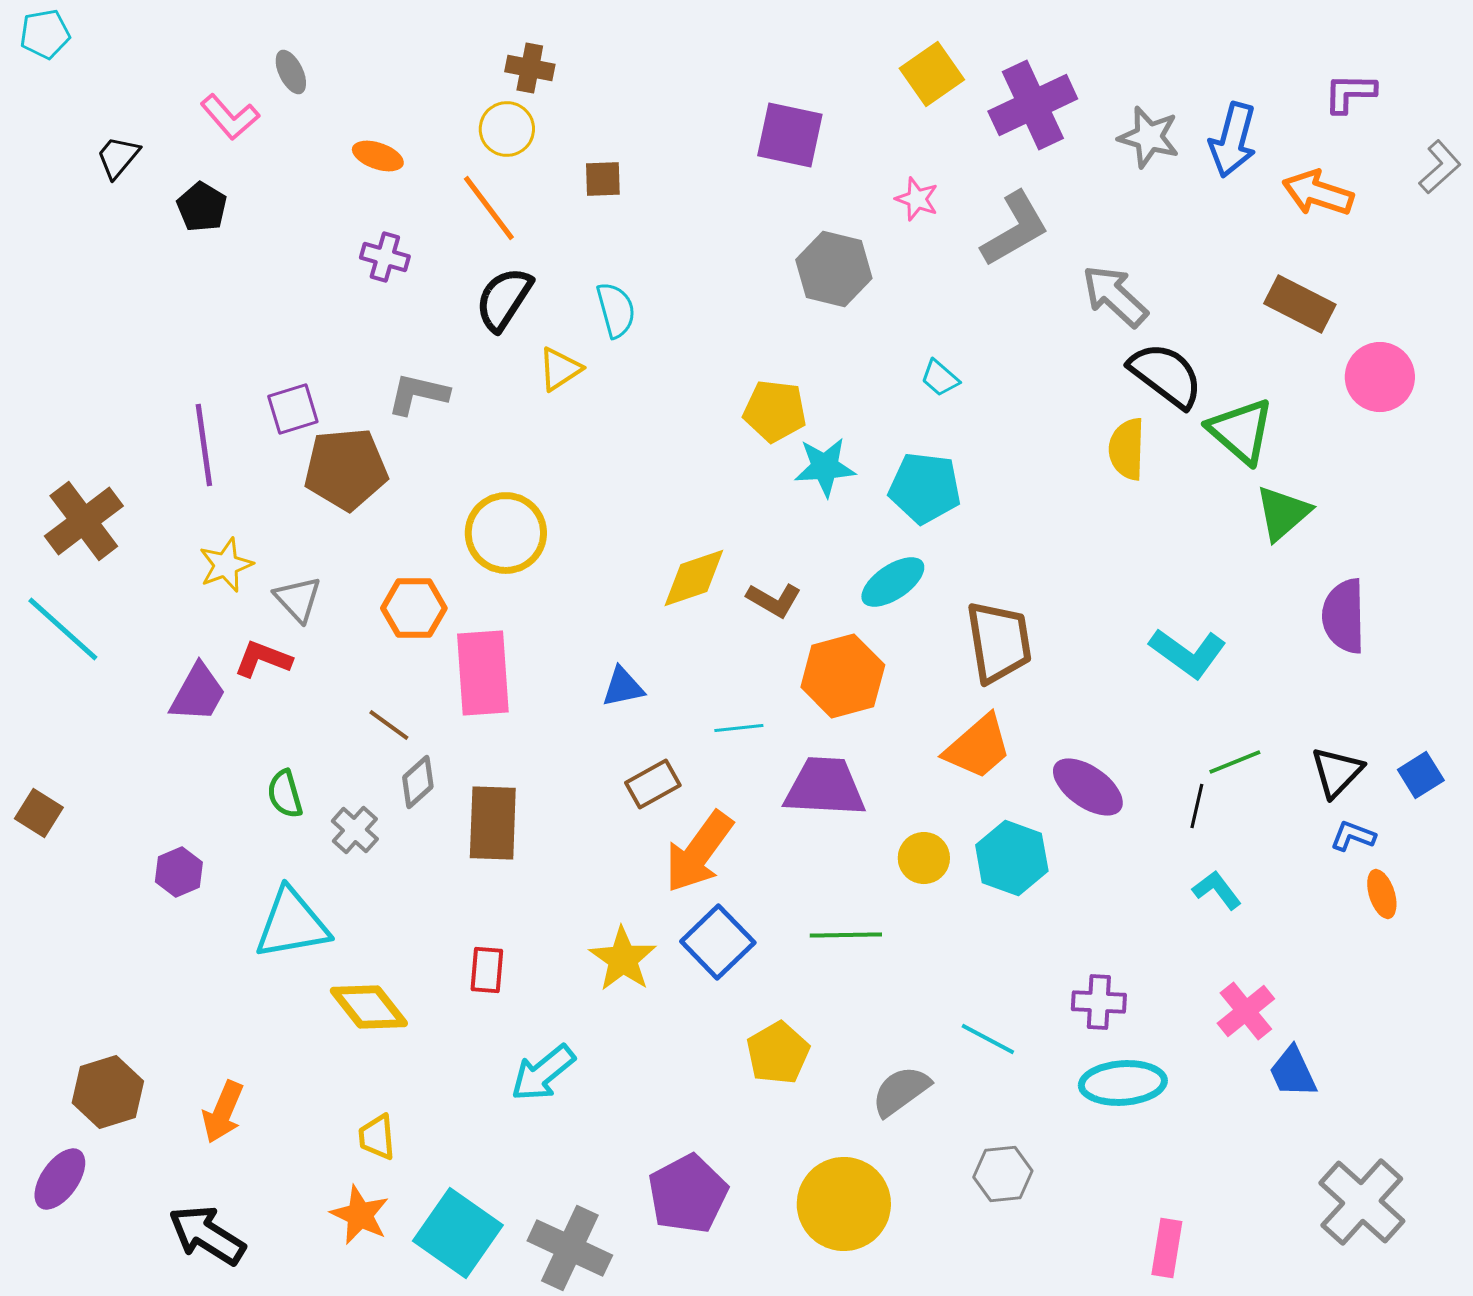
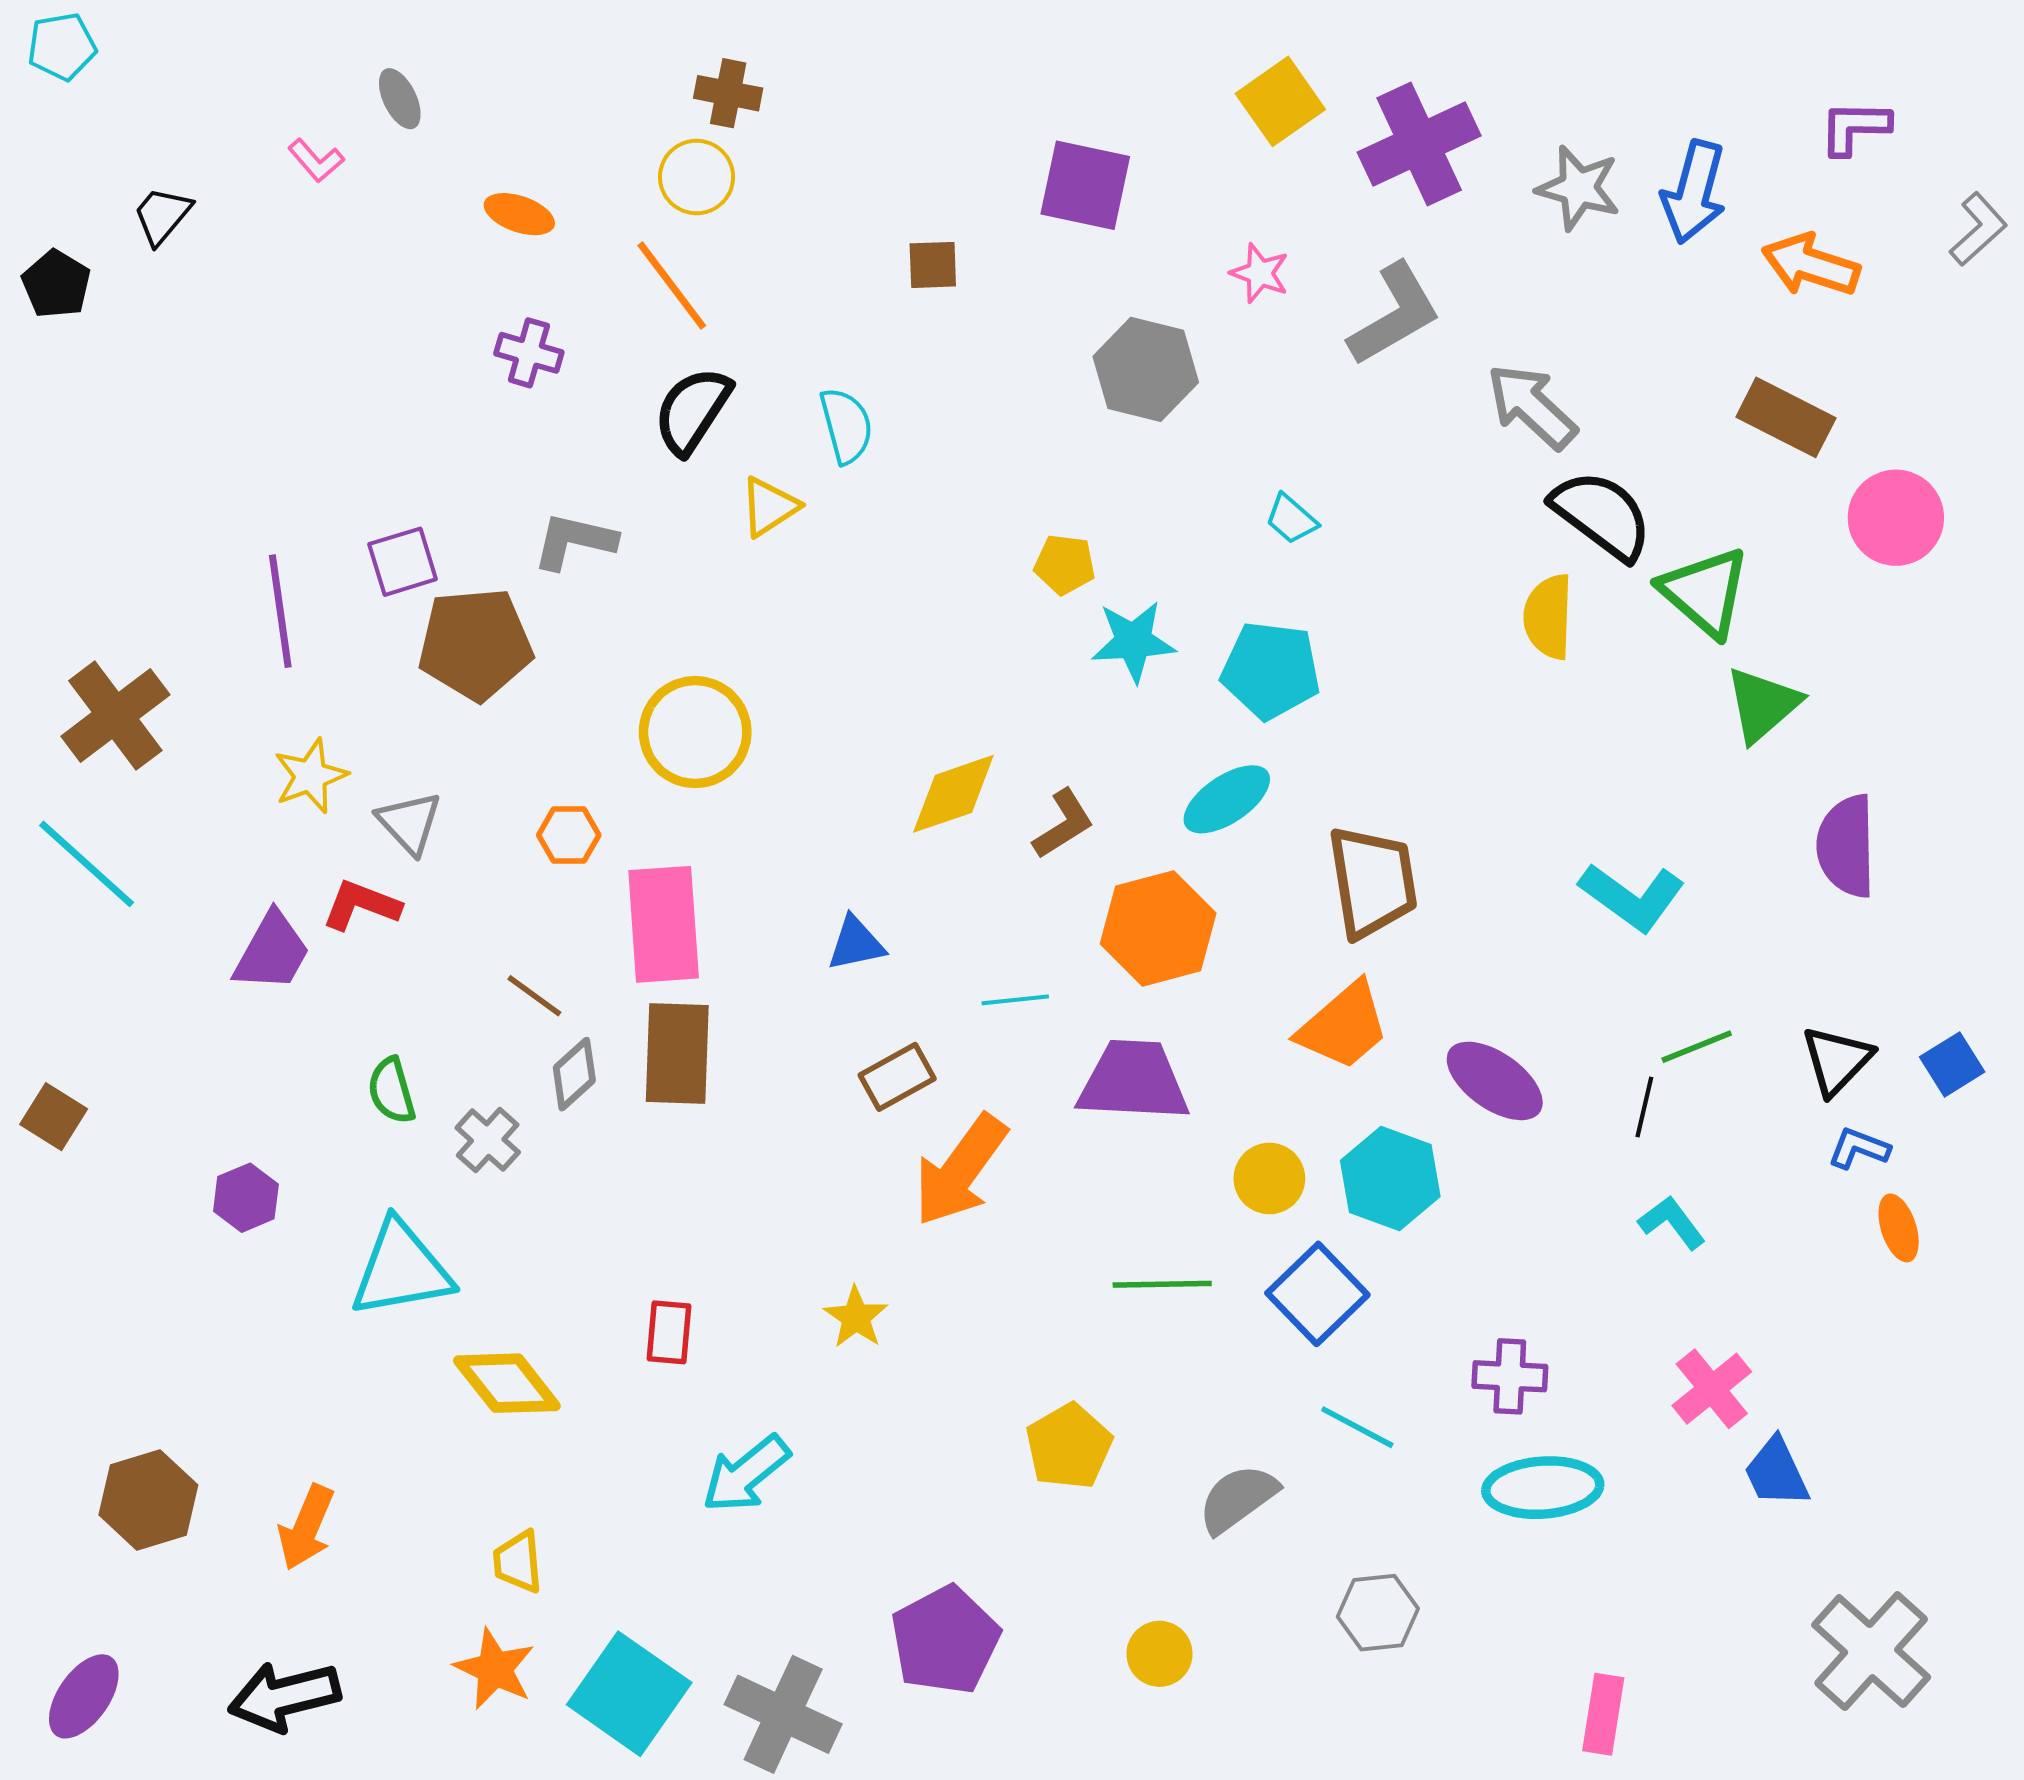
pink L-shape: (230, 117) -> (316, 161), size x0.7
brown square: (603, 179) -> (933, 265), moved
black pentagon: (202, 207) -> (56, 284), moved
yellow pentagon: (775, 411) -> (1065, 564), size x0.7
brown L-shape: (774, 600) -> (1063, 824), turned -62
orange hexagon: (414, 608) -> (569, 835), size x0.7
brown rectangle: (493, 823) -> (677, 1053), moved
blue square: (718, 942) -> (1317, 1294), moved
yellow star: (623, 959) -> (856, 1317), size x0.7
purple ellipse: (60, 1179) -> (84, 1696), moved
yellow circle: (844, 1204) -> (1159, 1654), size x0.5
black arrow: (207, 1235) -> (284, 1696), turned -46

